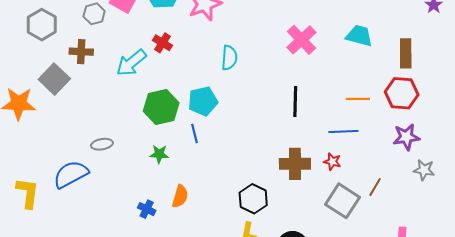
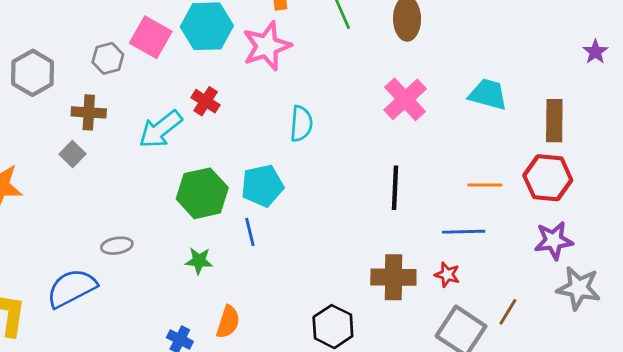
gray square: (54, 79) -> (72, 154), moved, size x0.6
gray star: (424, 170) -> (579, 288), size x1.4

